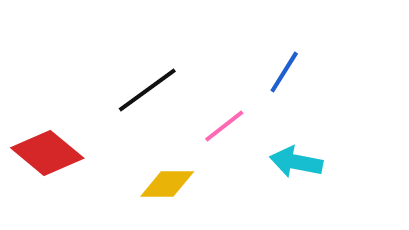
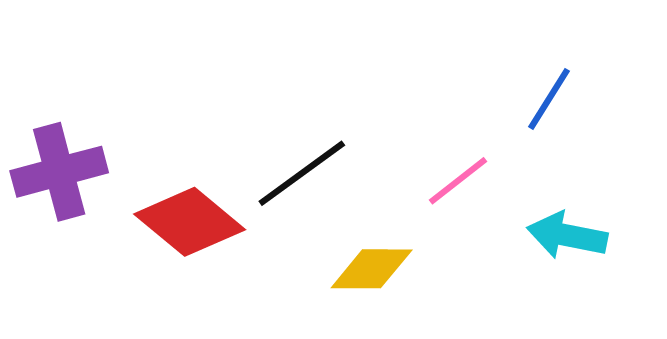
black line: (147, 90) -> (302, 173), moved

